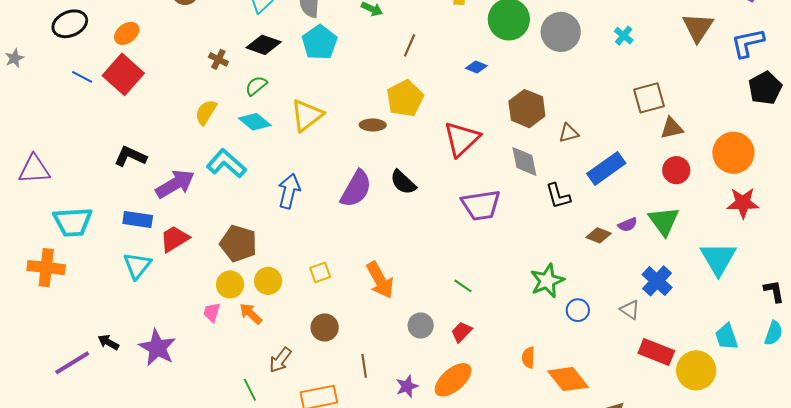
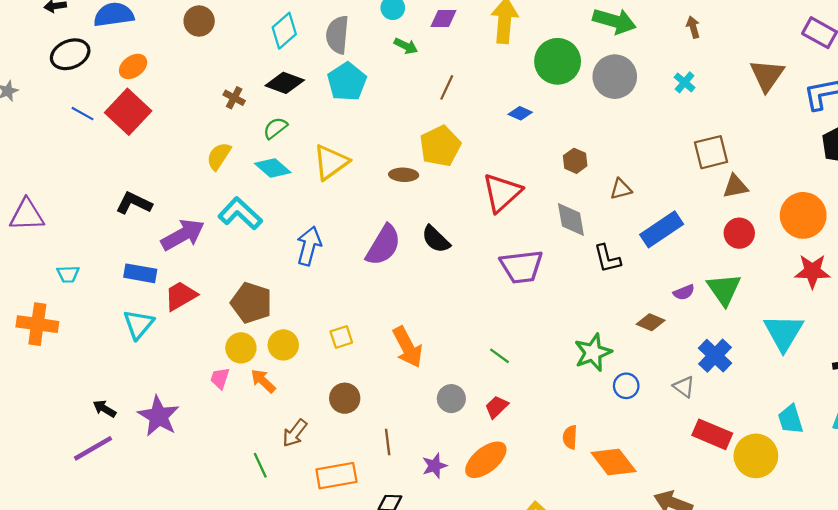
brown hexagon: (527, 109) -> (575, 161), size x0.6
cyan trapezoid: (73, 222) -> (68, 274), size x0.5
brown diamond: (599, 235) -> (651, 322), moved
purple line: (72, 363) -> (93, 448), moved

